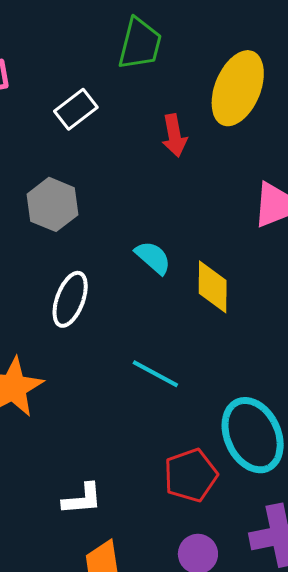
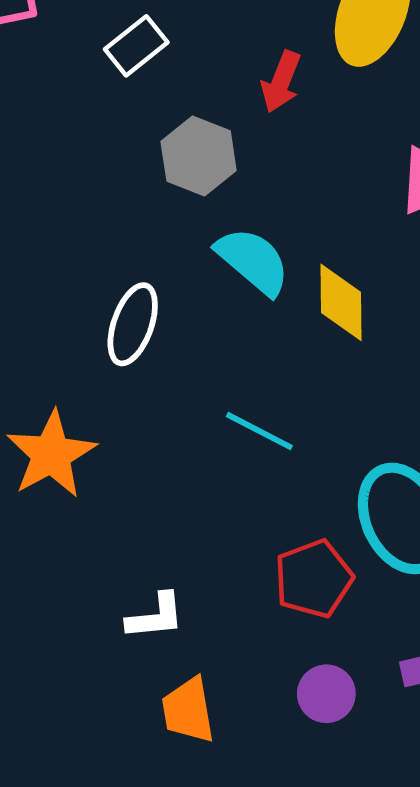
red arrow: (174, 135) -> (281, 82), turned 33
gray hexagon: (52, 204) -> (199, 156), moved
cyan semicircle: (153, 258) -> (253, 261), size x1.4

